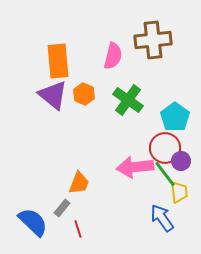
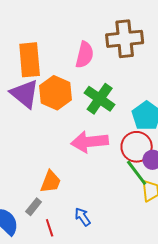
orange hexagon: (84, 94) -> (56, 93), size x1.5
pink arrow: (135, 167) -> (90, 142), moved
blue arrow: (162, 218) -> (83, 217), moved, size x0.7

